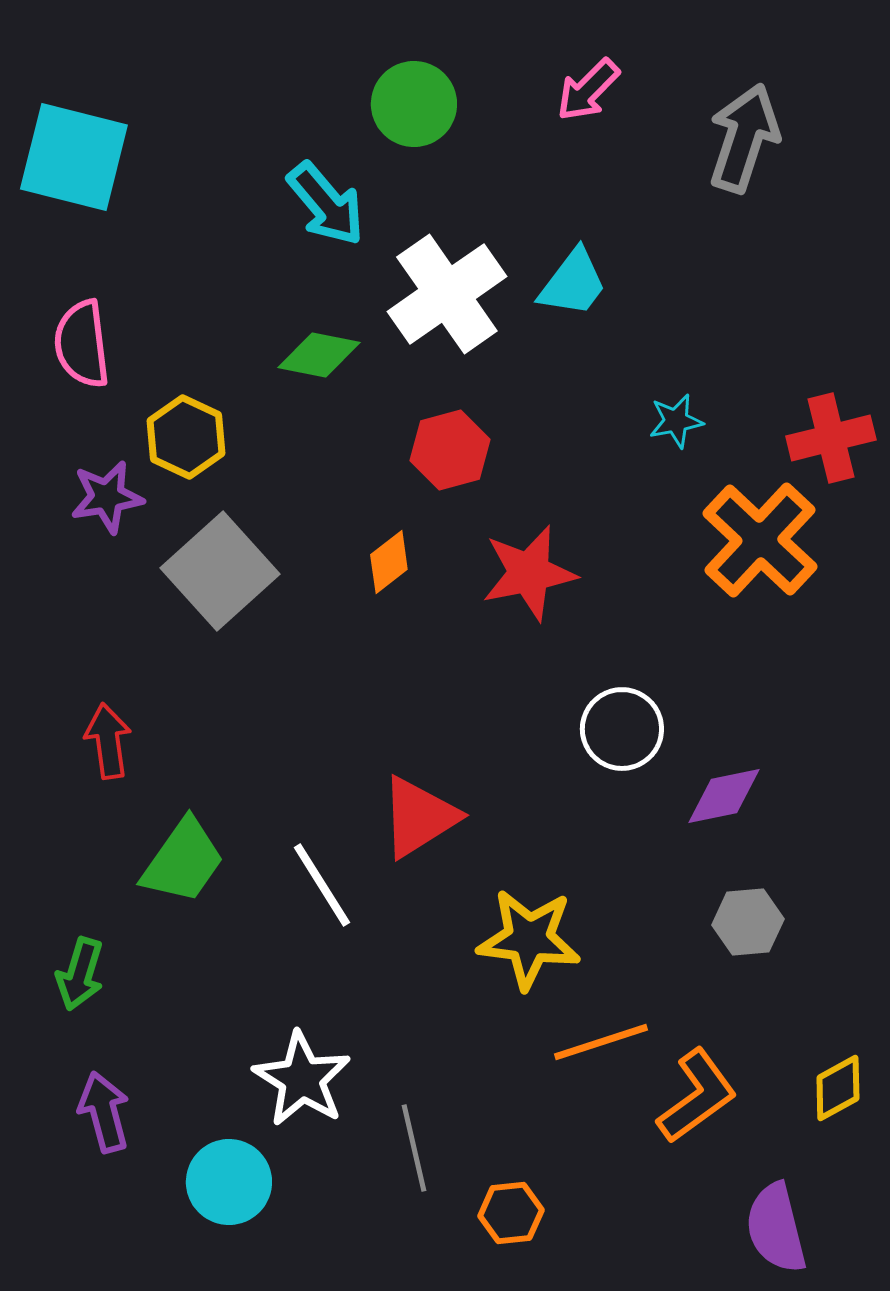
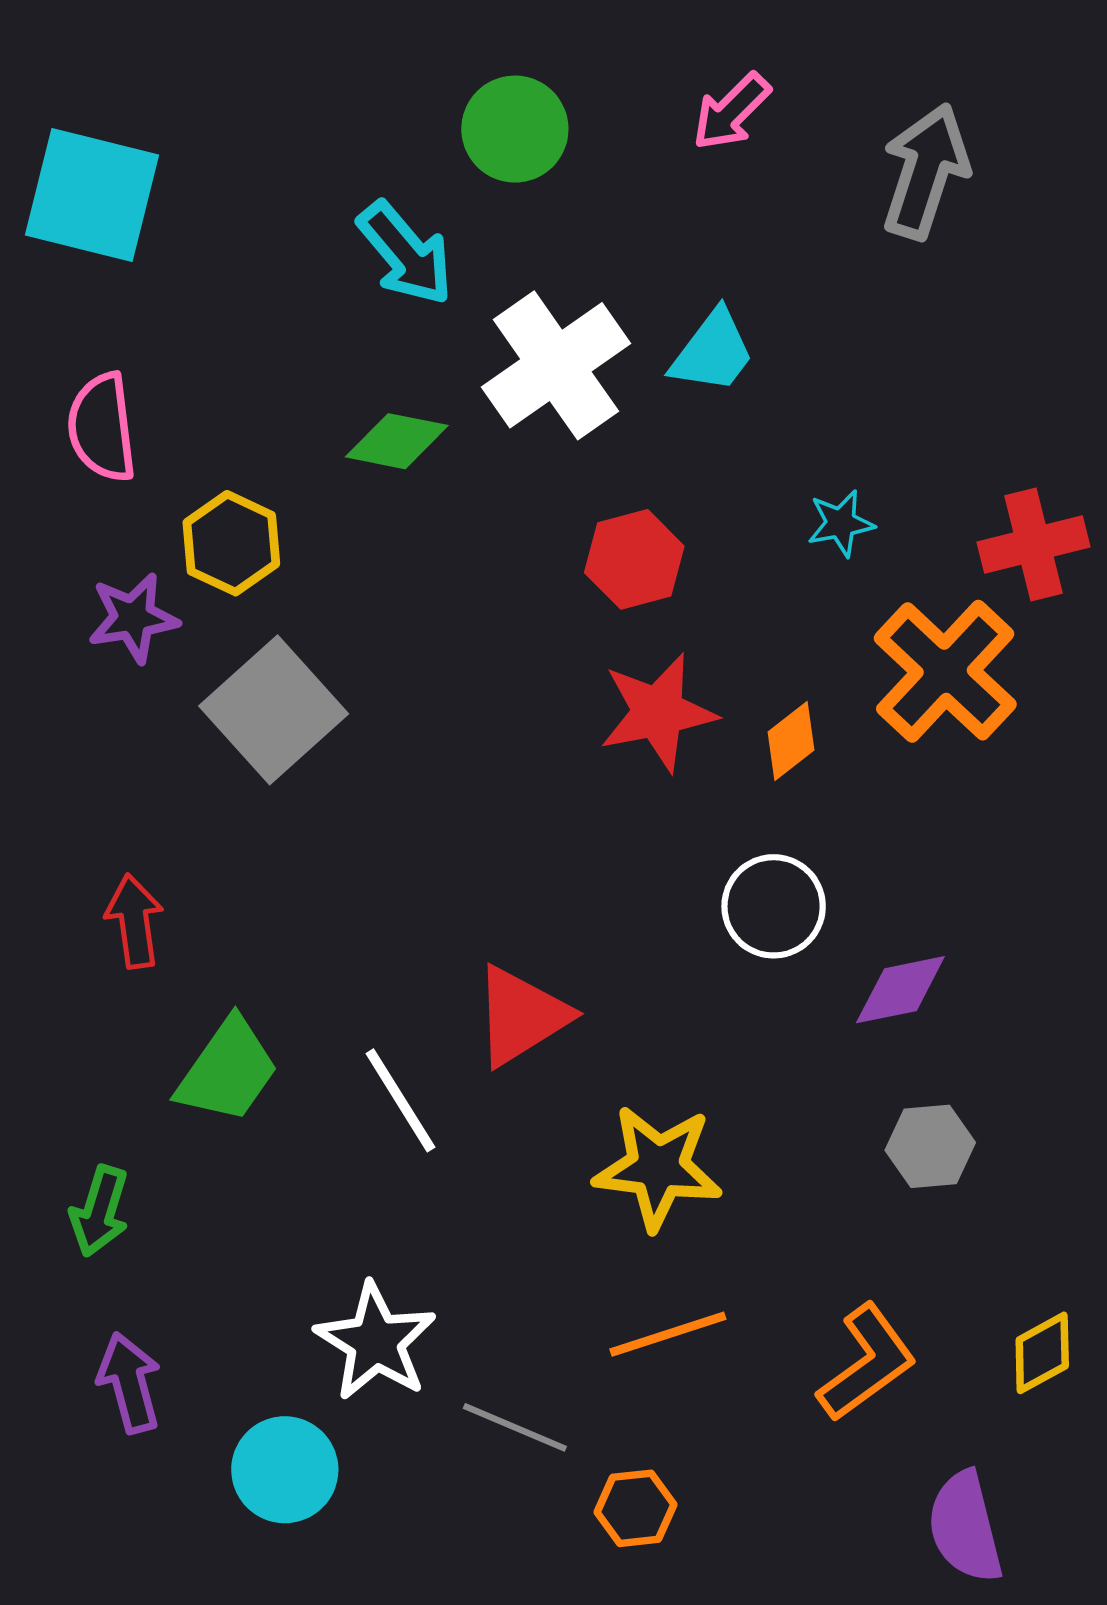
red hexagon: (450, 450) -> (634, 559), moved
orange diamond: (389, 562) -> (791, 741), moved
orange line: (601, 1042) -> (668, 1334), moved
gray line: (414, 1148) -> (515, 1427), turned -54

